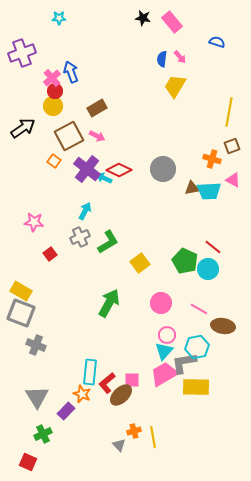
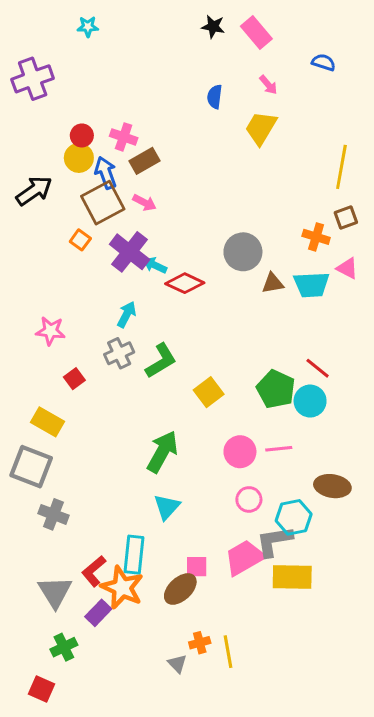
blue semicircle: (162, 59) -> (215, 97), moved
blue arrow: (71, 72) -> (106, 173), moved
pink cross: (52, 78) -> (124, 137), moved, turned -30
red diamond: (119, 170) -> (185, 283), moved
brown triangle: (192, 188) -> (273, 283), moved
yellow rectangle: (21, 291) -> (48, 422), moved
pink line: (199, 309) -> (279, 449), moved, turned -36
cyan triangle: (164, 351) -> (167, 507), moved
red L-shape: (107, 383) -> (94, 571), moved
orange star: (82, 394) -> (122, 587), size x1.6

